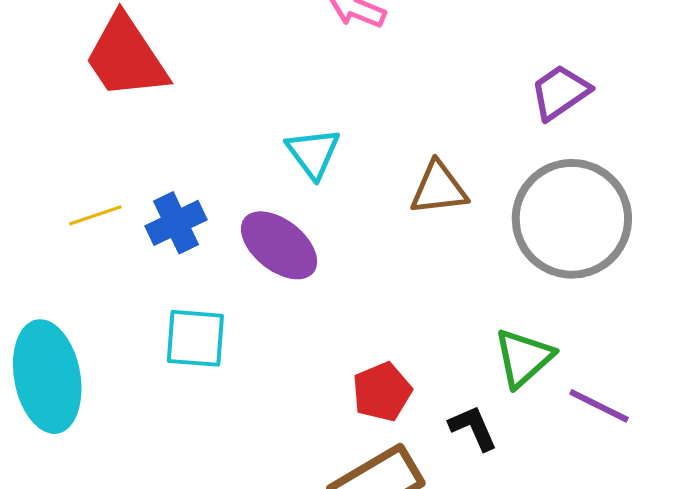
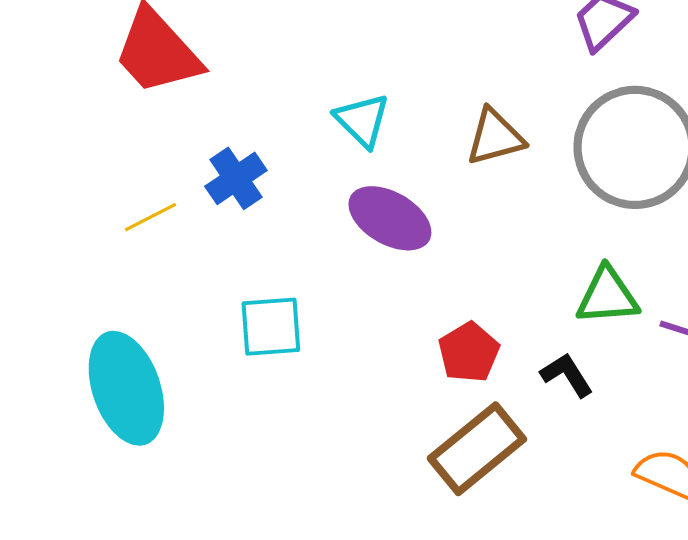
blue cross: (176, 223) -> (236, 178), moved
purple ellipse: (279, 245) -> (390, 218), moved
green triangle: (524, 358) -> (607, 296), turned 46

